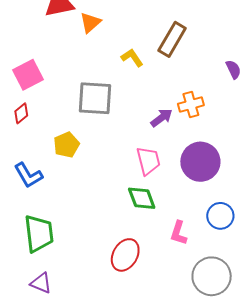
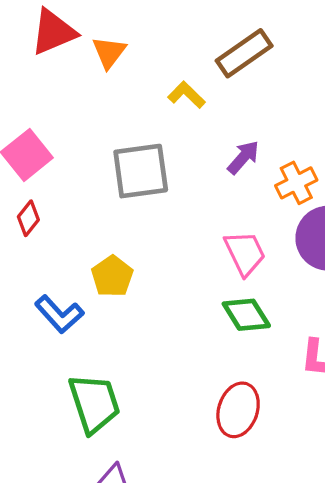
brown rectangle: (172, 39) -> (244, 53), turned 36
orange cross: (191, 105) -> (296, 183), moved
purple arrow: (161, 118) -> (243, 157), moved
yellow pentagon: (66, 145) -> (112, 276), moved

